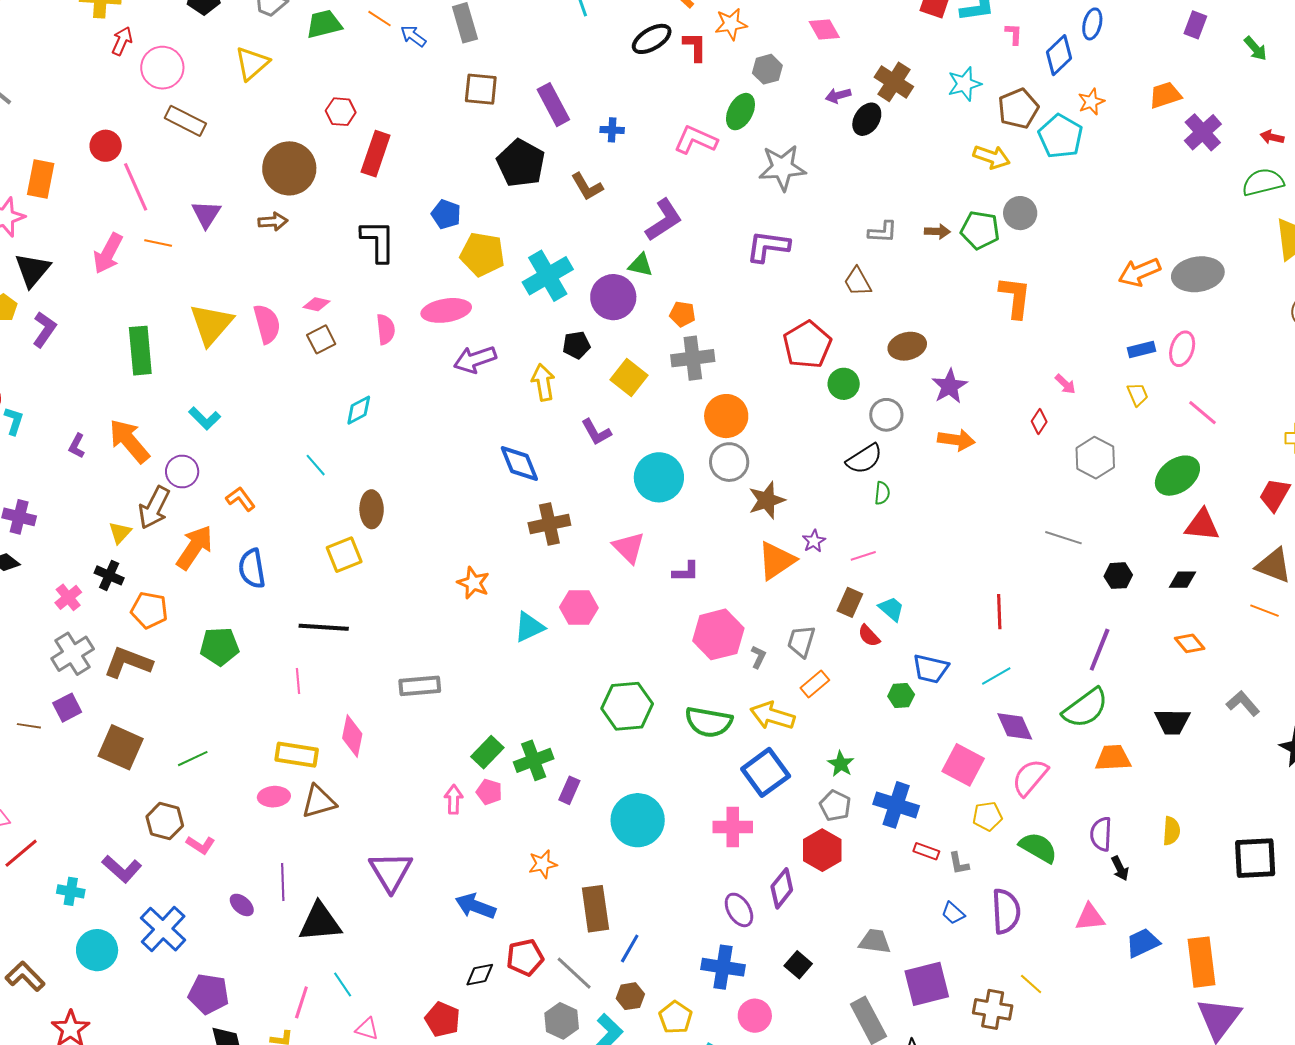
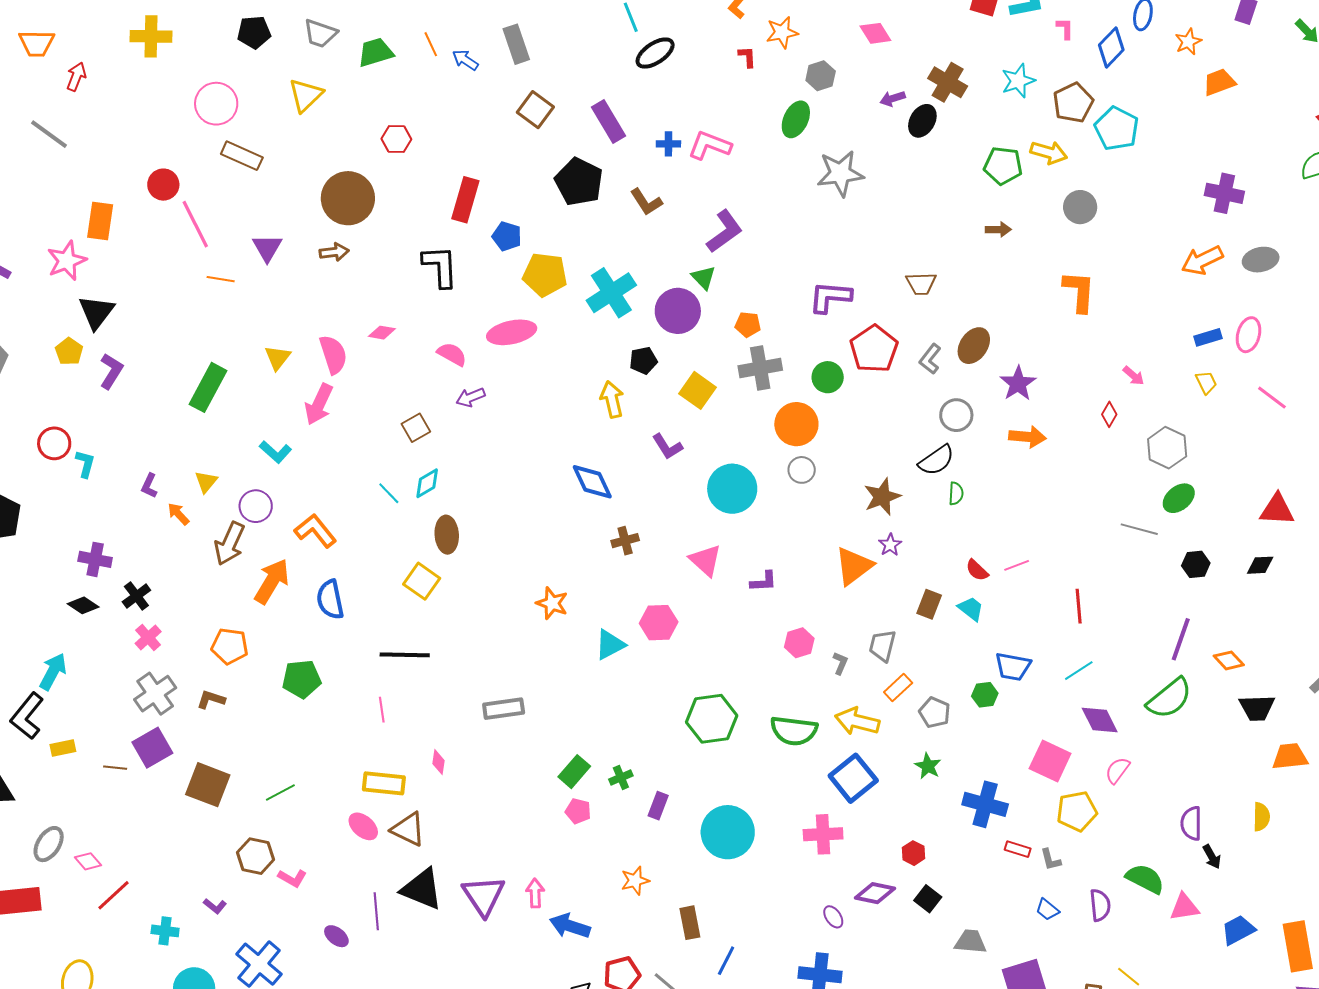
orange line: (380, 19) -> (431, 44), turned 35
black ellipse: (652, 39) -> (655, 53), moved
red arrow: (122, 41) -> (76, 77), moved
red L-shape: (695, 47) -> (747, 57), size x0.7
brown square: (481, 89) -> (535, 110), turned 33
orange star: (1091, 102) -> (1188, 42), moved
purple cross: (1203, 132) -> (1224, 193), moved, turned -33
pink L-shape: (696, 140) -> (710, 145), moved
red rectangle: (376, 154) -> (465, 200), moved
green pentagon: (980, 230) -> (1003, 166), moved
gray L-shape: (883, 232) -> (930, 359), moved, turned 128
purple L-shape: (768, 246) -> (830, 297), moved
pink arrow: (108, 253) -> (319, 404), moved
green triangle: (641, 265) -> (704, 277), turned 36
gray ellipse: (1198, 274) -> (1261, 260), size x0.7
brown trapezoid: (858, 282) -> (921, 284), turned -60
yellow triangle: (211, 324) -> (278, 358), size x0.6
pink semicircle: (386, 329) -> (452, 354), turned -52
brown square: (321, 339) -> (416, 428), moved
brown ellipse: (907, 346) -> (974, 346), turned -39
green rectangle: (140, 351) -> (208, 387), turned 36
purple arrow: (475, 359) -> (470, 397), moved, size x0.7
green circle: (844, 384) -> (828, 377), moved
cyan diamond: (359, 410) -> (427, 483), moved
orange arrow: (129, 441) -> (178, 514), moved, size x0.5
gray circle: (729, 462) -> (802, 470), size x0.7
green ellipse: (1177, 476) -> (1179, 498), moved, size x0.7
orange L-shape: (241, 499) -> (315, 531), size x1.4
brown star: (767, 500) -> (882, 497), moved
brown cross: (549, 524) -> (625, 541), size x0.7
yellow triangle: (120, 533) -> (206, 482), moved
yellow square: (344, 555) -> (422, 581), turned -30
pink line: (863, 556) -> (1017, 565), moved
black cross: (109, 575) -> (136, 596), moved, turned 32
pink hexagon: (718, 634) -> (799, 643), size x0.6
red semicircle: (869, 636) -> (977, 570), moved
orange diamond: (1190, 643) -> (1229, 660), moved
brown L-shape: (128, 662) -> (211, 699), size x0.6
purple square: (67, 708) -> (152, 748), size x1.4
pink diamond: (352, 736) -> (439, 762), size x0.6
orange trapezoid: (1113, 758) -> (1290, 756), moved
green cross: (534, 760) -> (621, 778), size x0.6
pink semicircle: (1030, 777) -> (1117, 770), size x0.7
pink ellipse: (274, 797) -> (363, 826), turned 48
pink arrow: (454, 799) -> (535, 893), moved
brown triangle: (319, 802) -> (408, 829), turned 45
gray pentagon: (835, 806) -> (935, 712), moved
yellow pentagon: (987, 816) -> (1077, 811), size x1.4
green semicircle: (1038, 847) -> (1145, 879), moved
red hexagon: (822, 850) -> (914, 853), size x0.6
purple L-shape: (122, 869) -> (215, 906), size x0.6
purple diamond: (782, 888) -> (875, 893), turned 66
brown rectangle: (595, 909) -> (690, 923), size x0.7
purple ellipse: (739, 910) -> (833, 917), size x0.7
purple semicircle: (1006, 911) -> (1100, 905), size x0.7
black triangle: (320, 922) -> (422, 889), moved, turned 30
black square: (798, 965) -> (928, 899), moved

